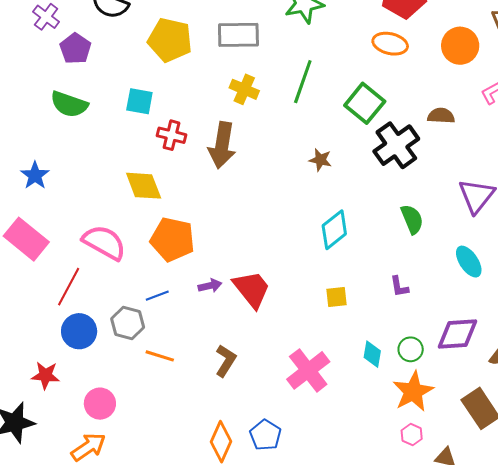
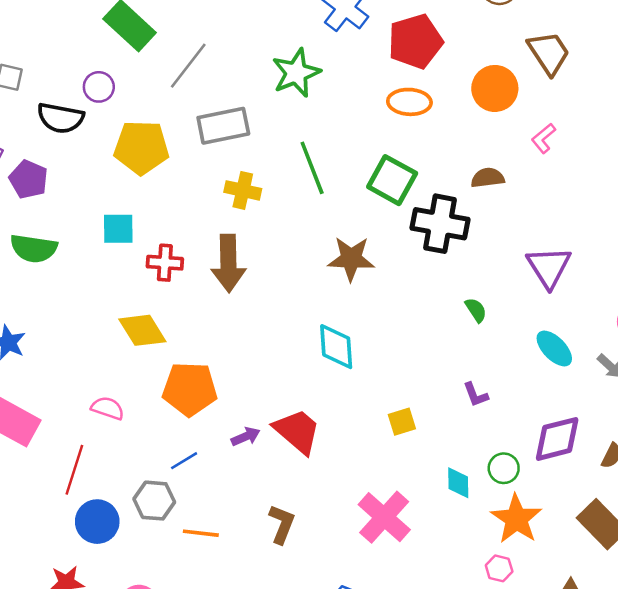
green line: (303, 82) -> (312, 168), turned -30
black cross: (396, 145) -> (440, 224), turned -33
brown star: (320, 160) -> (351, 259), size x1.6
green semicircle: (412, 219) -> (476, 310), size x0.7
cyan diamond: (334, 230) -> (336, 347), moved, turned -45
pink semicircle: (104, 243) -> (108, 408), size x0.6
pink hexagon: (412, 435) -> (499, 568), moved

